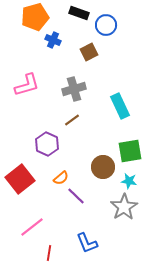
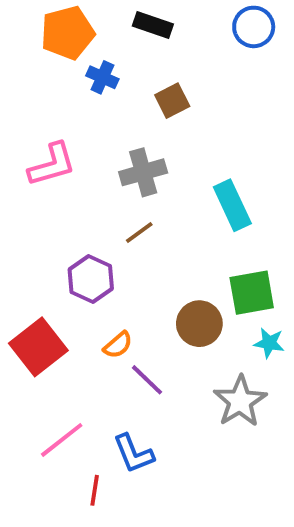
blue circle: (106, 25) -> (254, 27), moved
cyan star: (129, 181) -> (269, 343), moved
blue L-shape: (87, 243) -> (133, 454), moved

